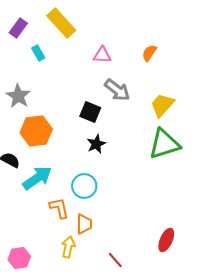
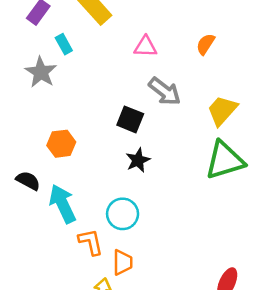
gray star: (18, 96) -> (41, 72), moved
orange hexagon: (36, 131) -> (61, 144), size x0.7
cyan arrow: (37, 178) -> (63, 204), turned -80

